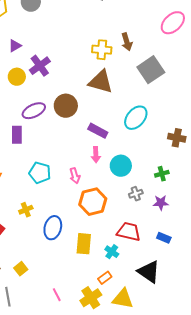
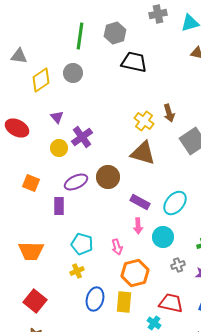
purple triangle: (15, 46) -> (57, 117), turned -40
yellow cross: (102, 50) -> (144, 121), turned 30
cyan ellipse: (136, 118) -> (175, 203), moved
yellow cross: (26, 210) -> (77, 271), moved
yellow rectangle: (84, 244) -> (124, 302), moved

